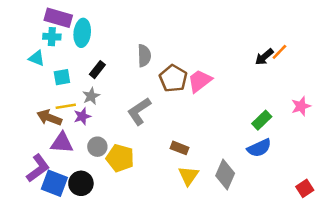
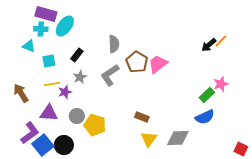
cyan ellipse: (82, 33) -> (65, 26), turned 30
gray star: (91, 96) -> (80, 77), moved
pink star: (301, 106) -> (221, 84), moved
gray L-shape: (139, 111) -> (110, 75), moved
brown arrow: (49, 118) -> (21, 93), moved, turned 36
gray diamond: (225, 174) -> (178, 138), turned 65
blue square: (54, 183) -> (43, 145), turned 30
red square: (305, 188) -> (241, 149), turned -32

